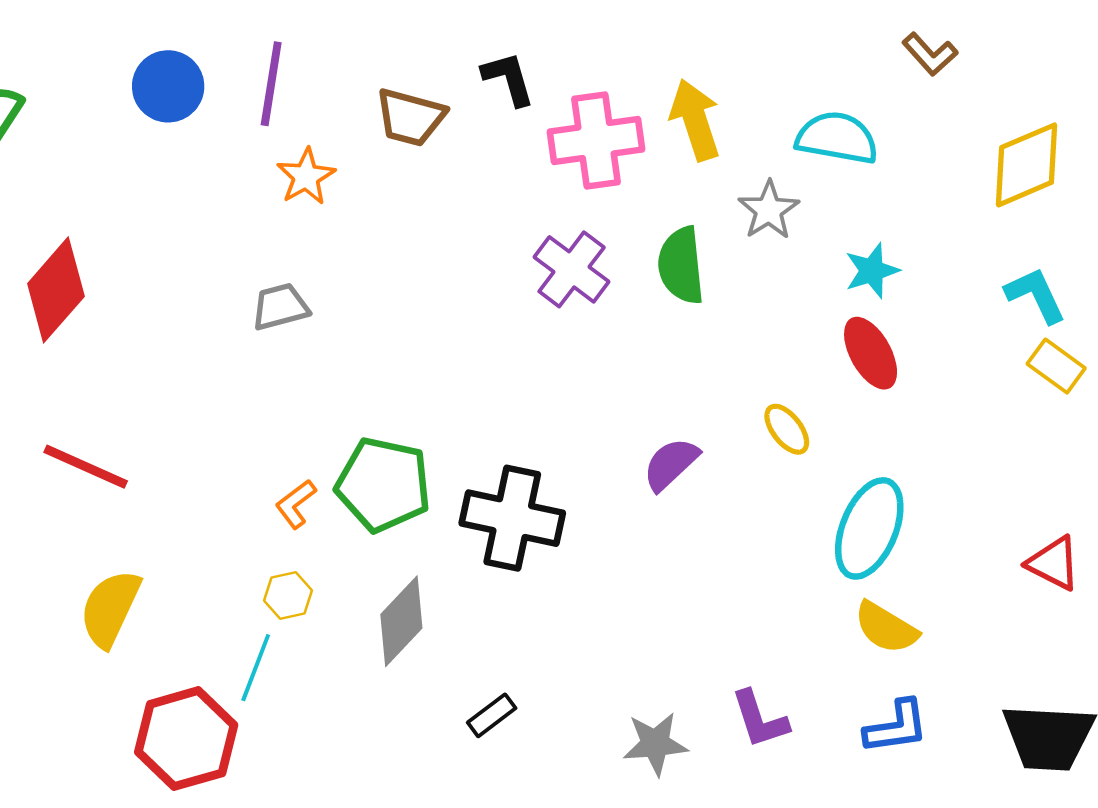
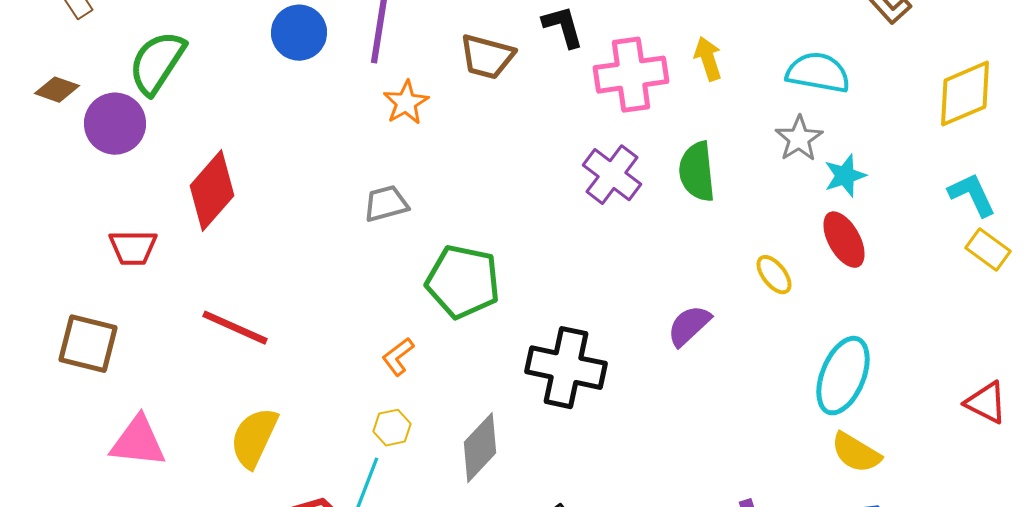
yellow arrow: (695, 120) -> (708, 59), size x0.7
gray star: (769, 210) -> (799, 139), moved
yellow ellipse: (787, 429) -> (774, 275), moved
green pentagon: (383, 485) -> (463, 282), moved

